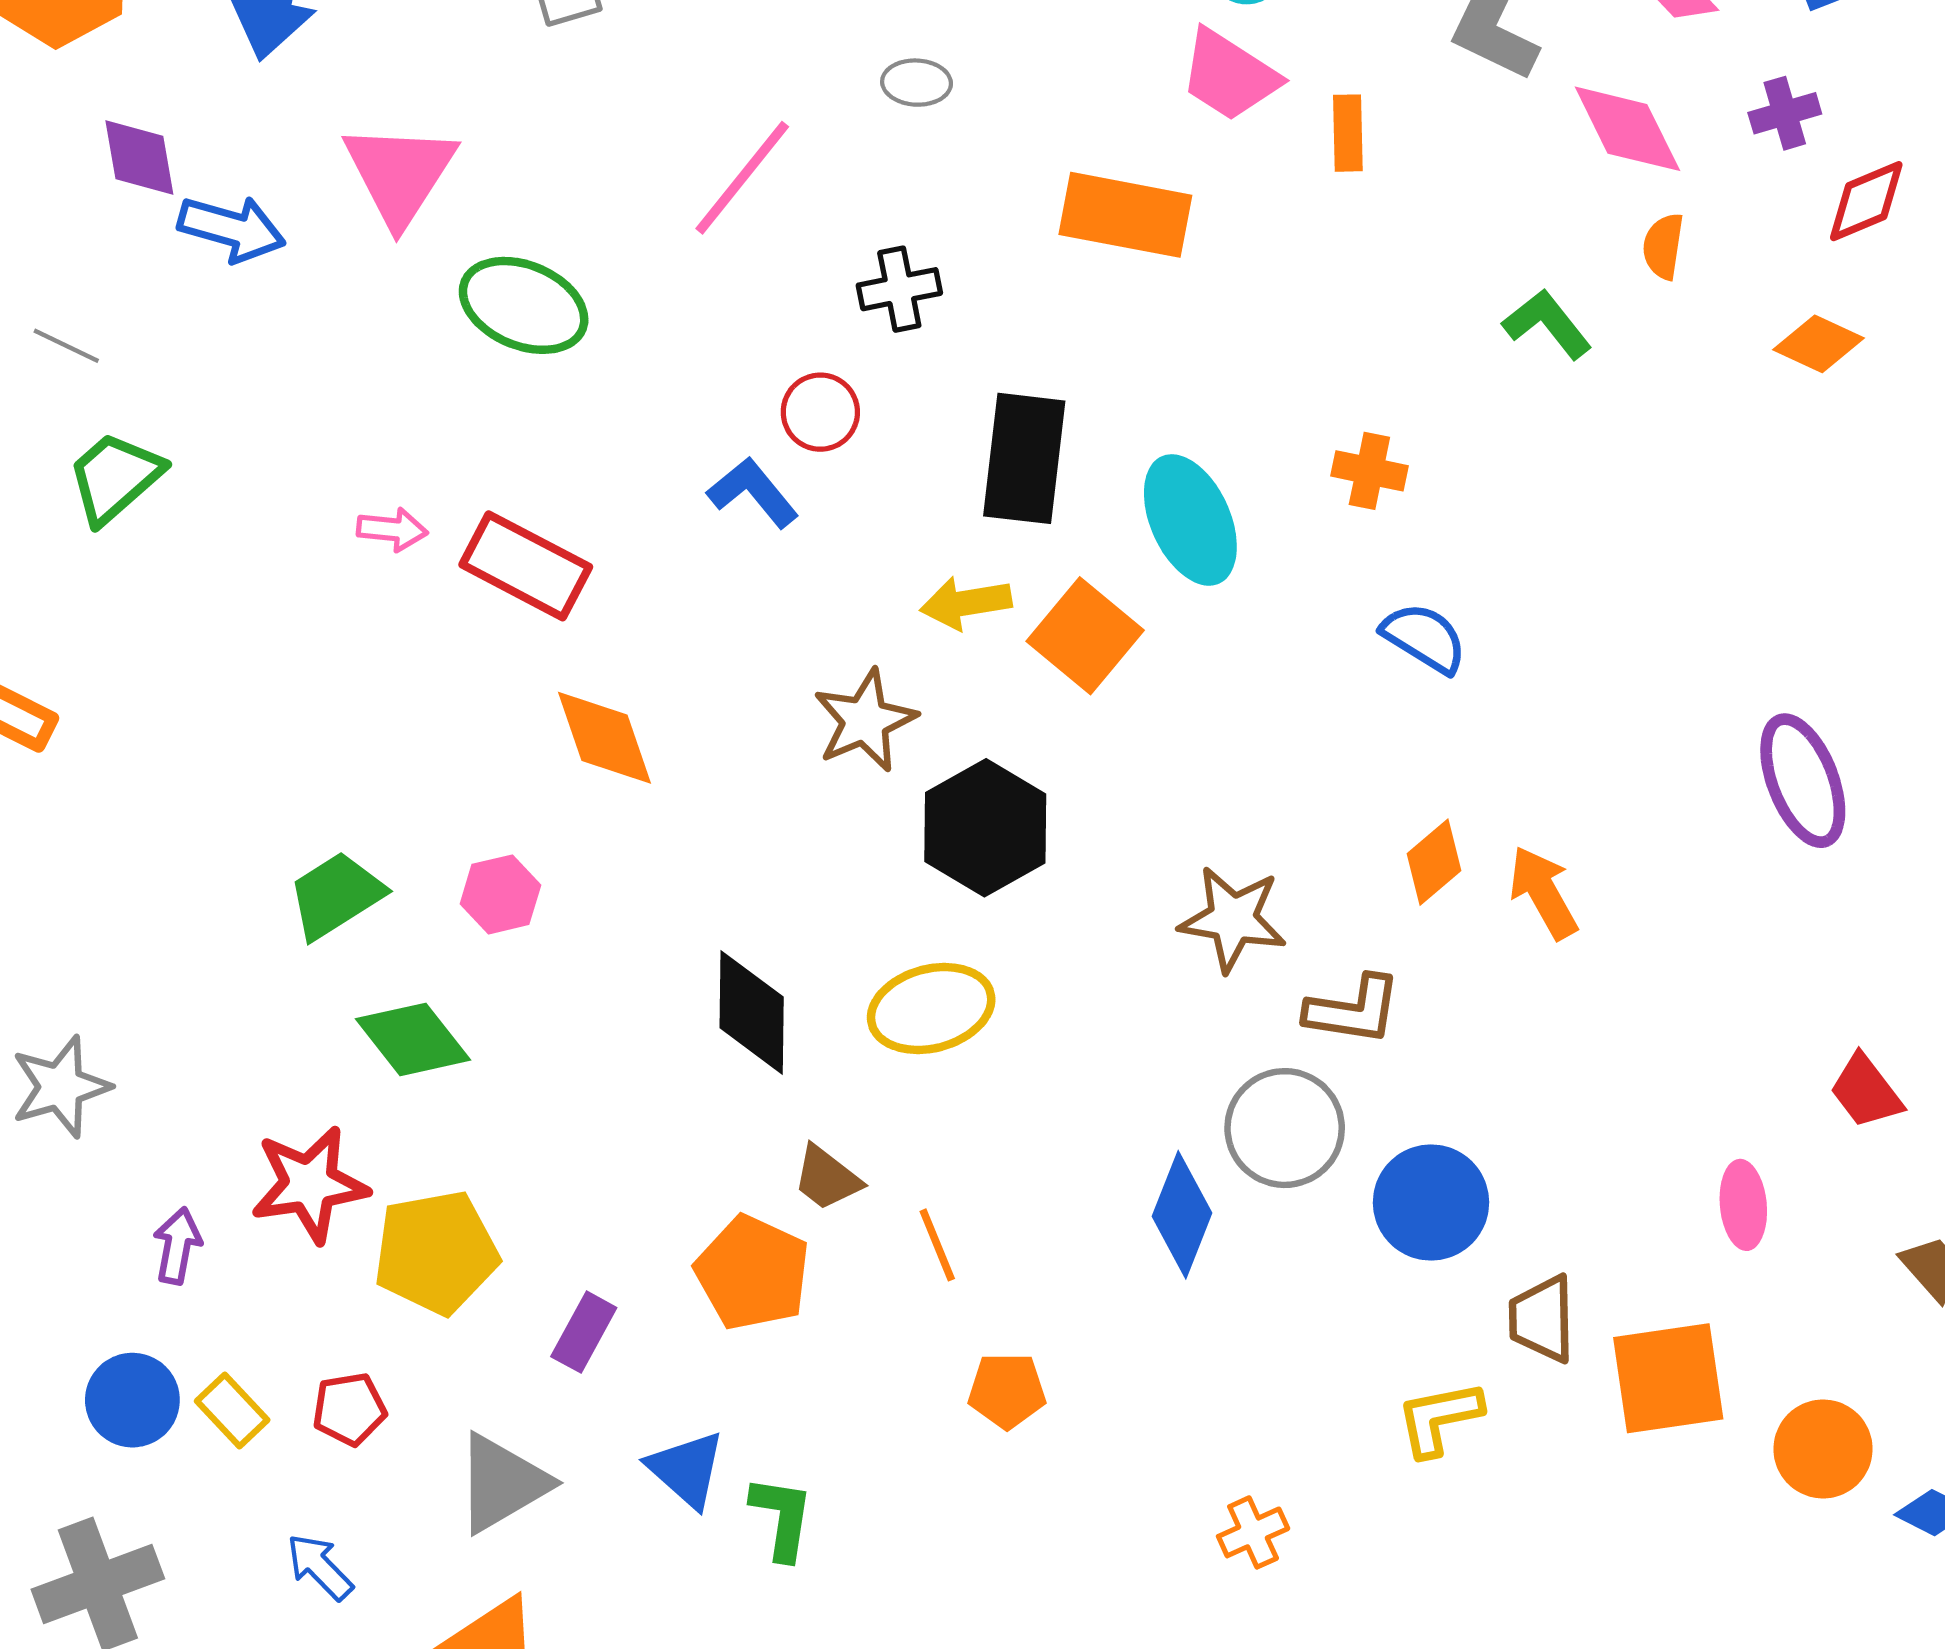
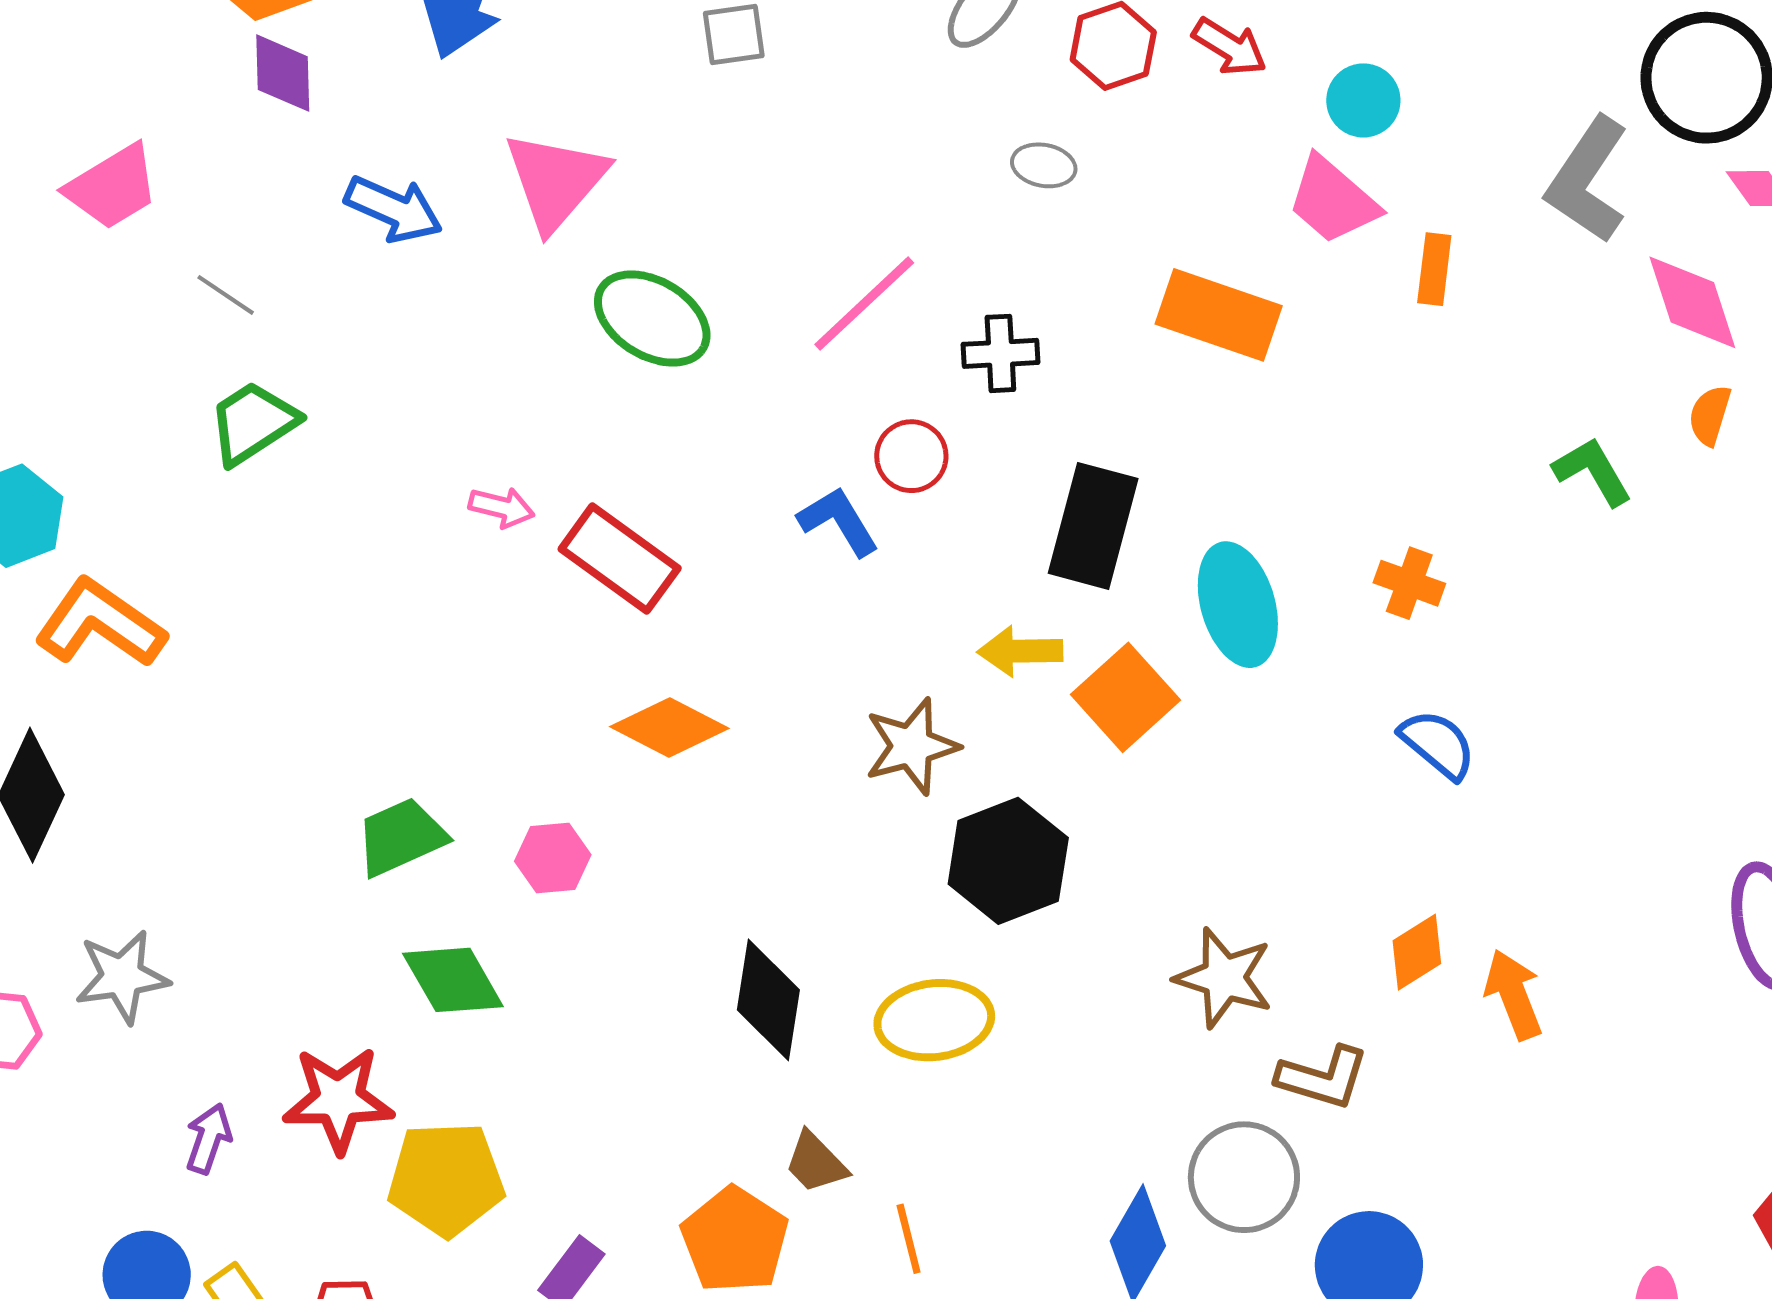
purple diamond: (139, 158) -> (283, 73), moved
pink line: (742, 178) -> (864, 304), moved
orange diamond: (604, 738) -> (669, 727), turned -52

